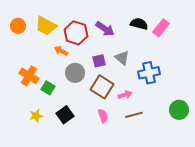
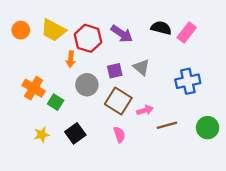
orange arrow: (61, 51) -> (71, 59), turned -112
blue cross: (149, 73) -> (188, 81), moved
brown line: (134, 115) -> (167, 125), moved

